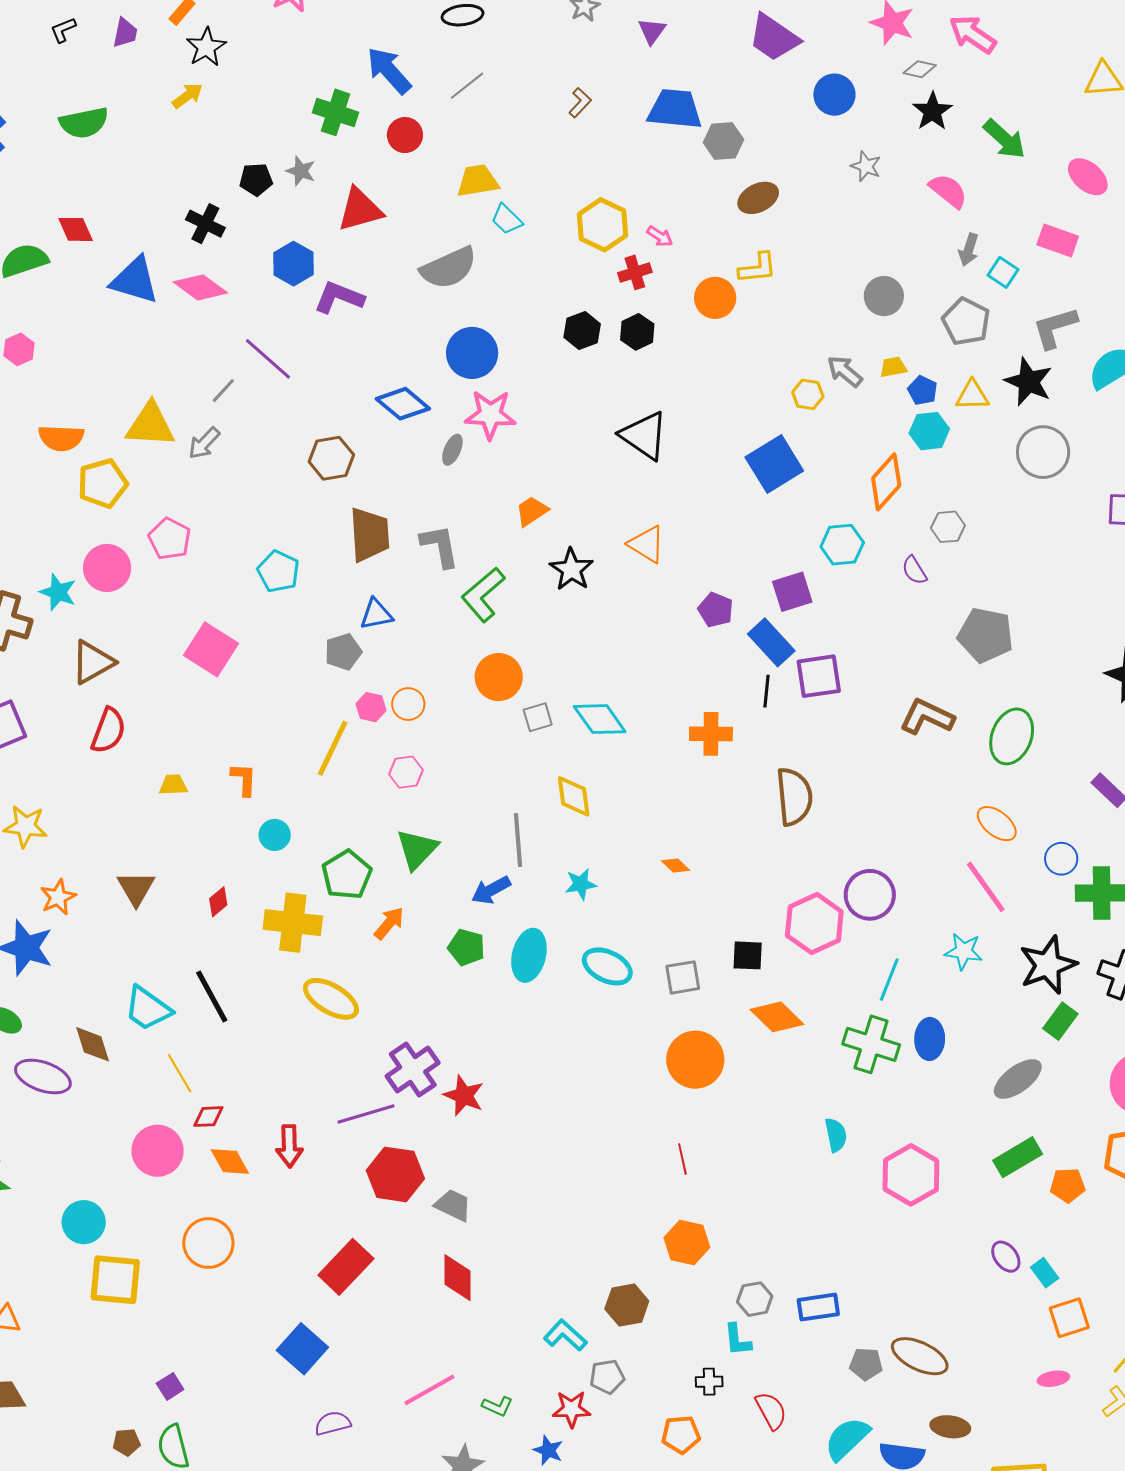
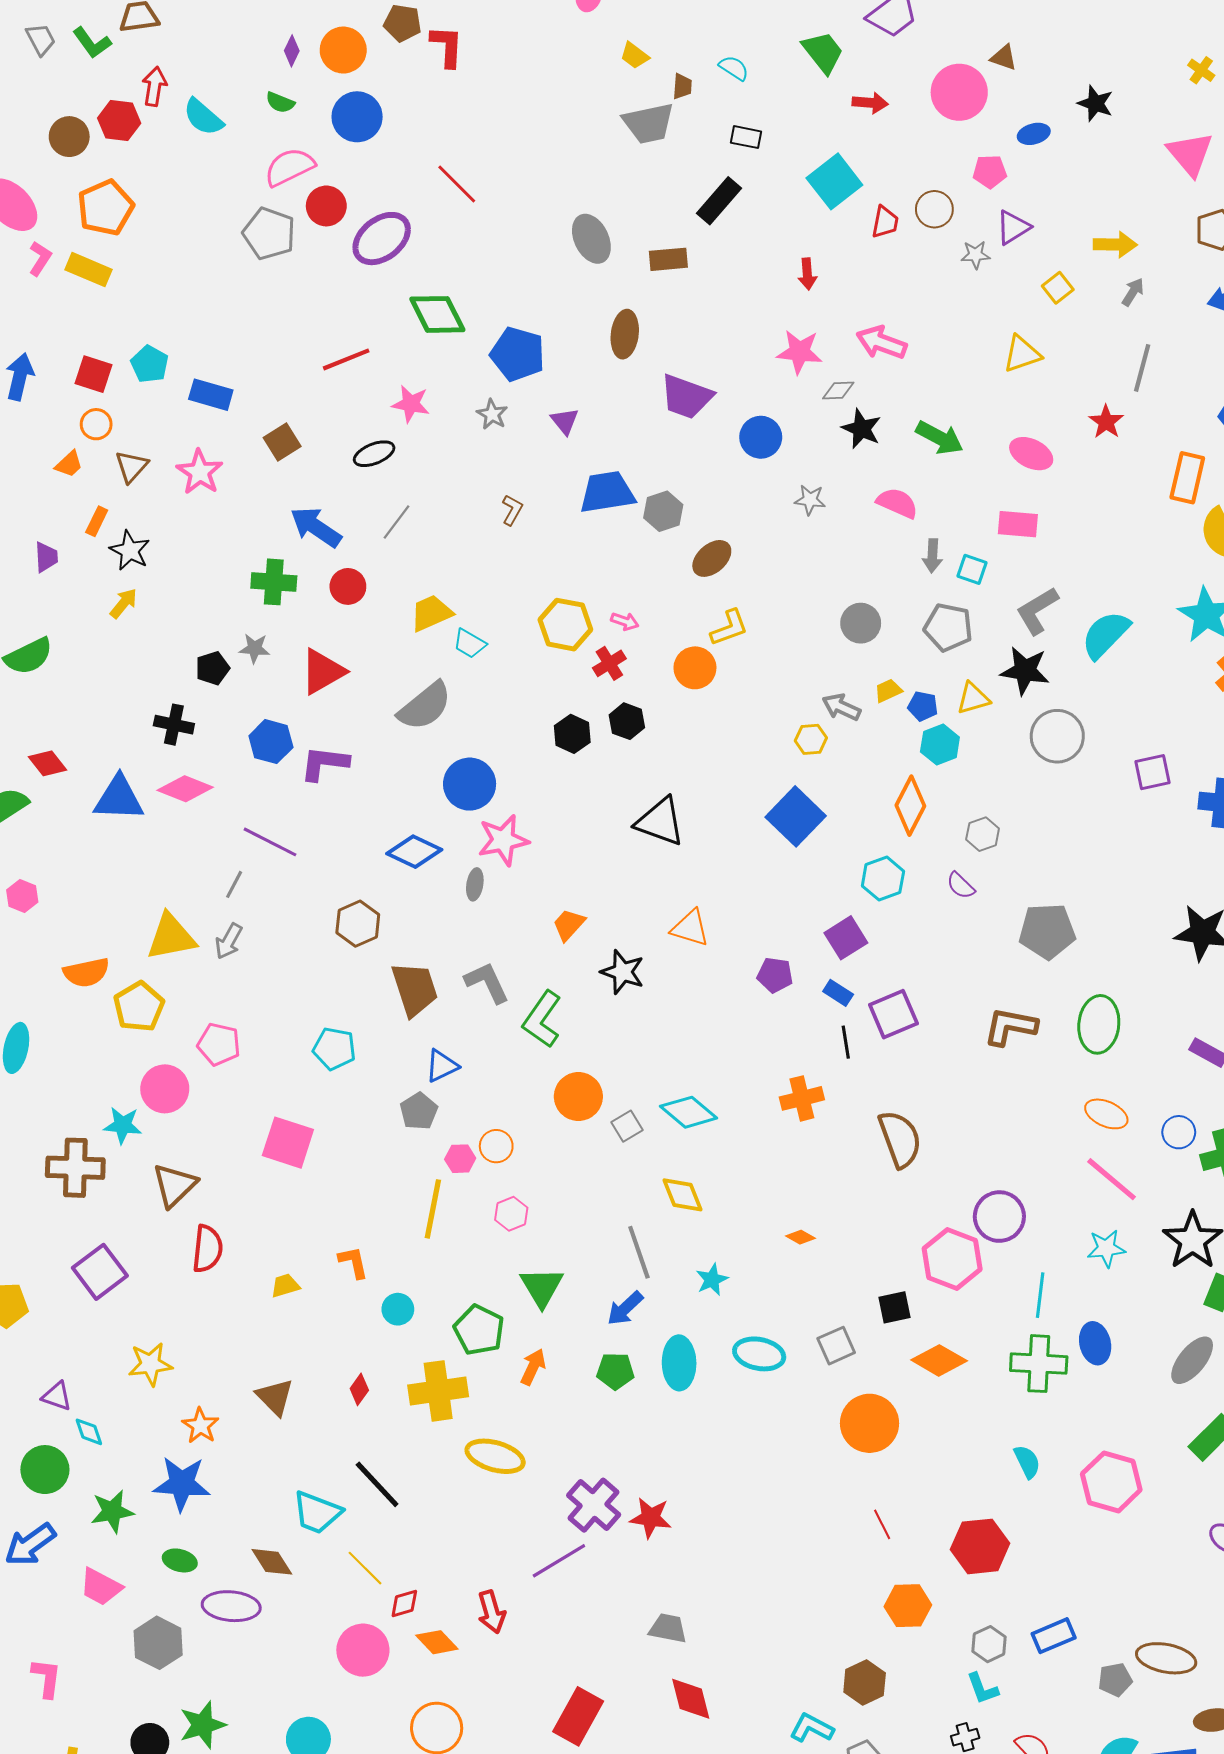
blue rectangle: (771, 642) -> (838, 993), size x0.6
red hexagon: (395, 1174) -> (980, 1546), moved

